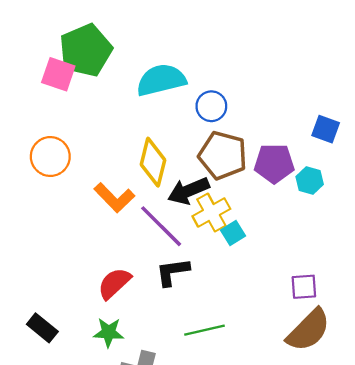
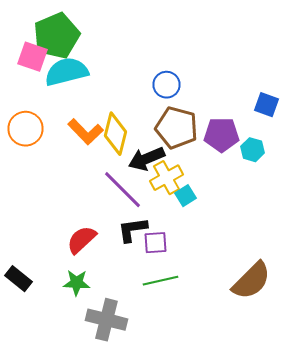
cyan semicircle: (161, 80) -> (66, 72), moved
orange L-shape: (114, 198) -> (86, 132), moved
purple square: (304, 287) -> (156, 243), moved

